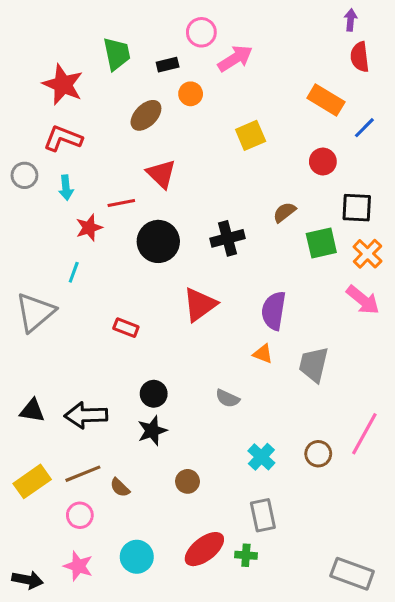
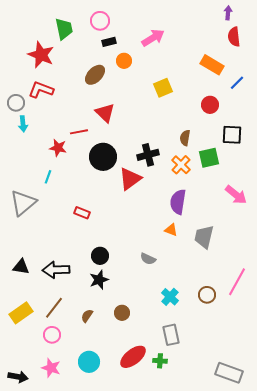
pink circle: (201, 32) -> (100, 21), moved
green trapezoid: (117, 54) -> (64, 29), moved
gray circle: (24, 175) -> (16, 103), moved
cyan arrow: (66, 188) -> (23, 124), moved
brown semicircle: (284, 212) -> (185, 138), turned -42
red star: (89, 228) -> (58, 148), turned 30
orange cross: (367, 254) -> (181, 165), moved
red triangle: (200, 305) -> (130, 179), moved
brown line: (83, 474) -> (54, 308), turned -30
brown semicircle: (120, 488) -> (87, 316), moved, turned 80

